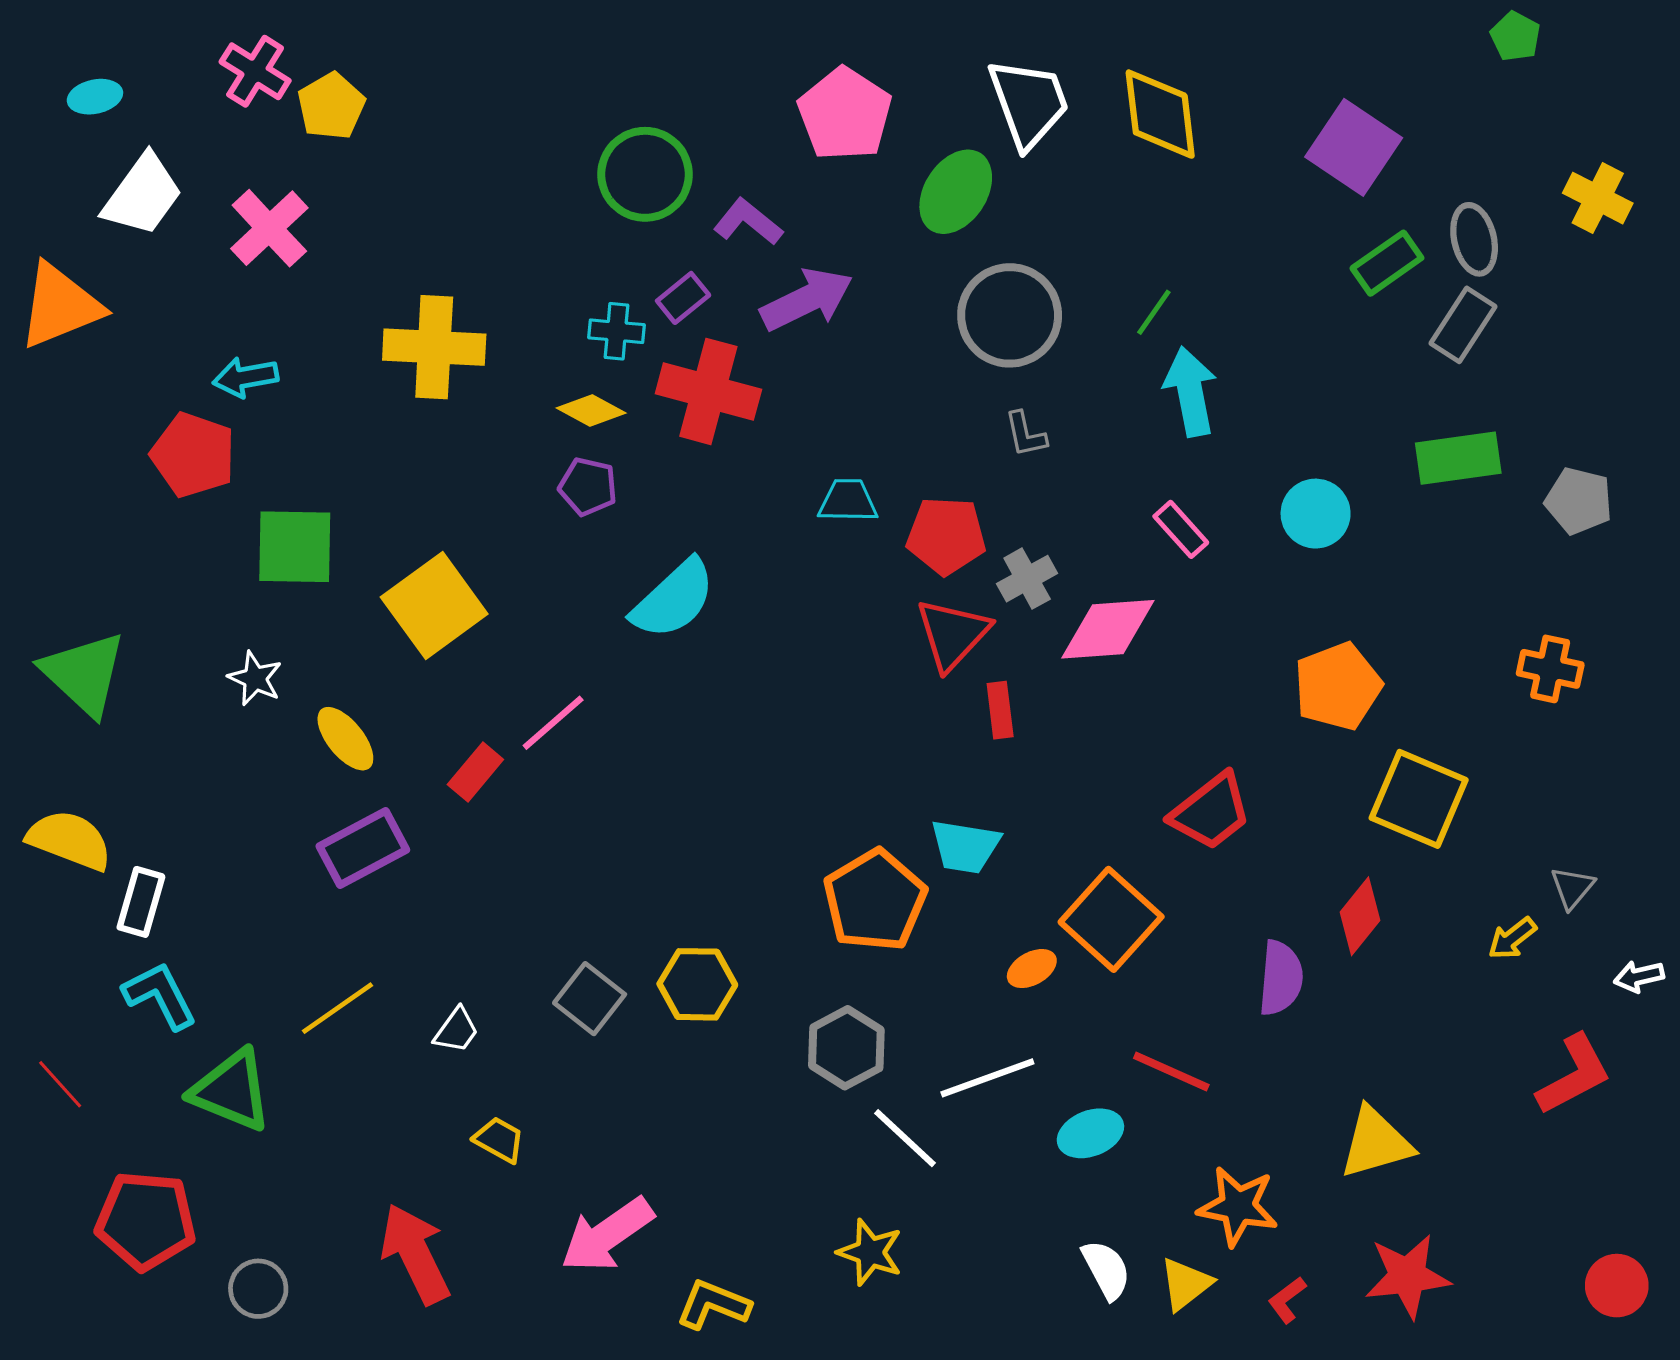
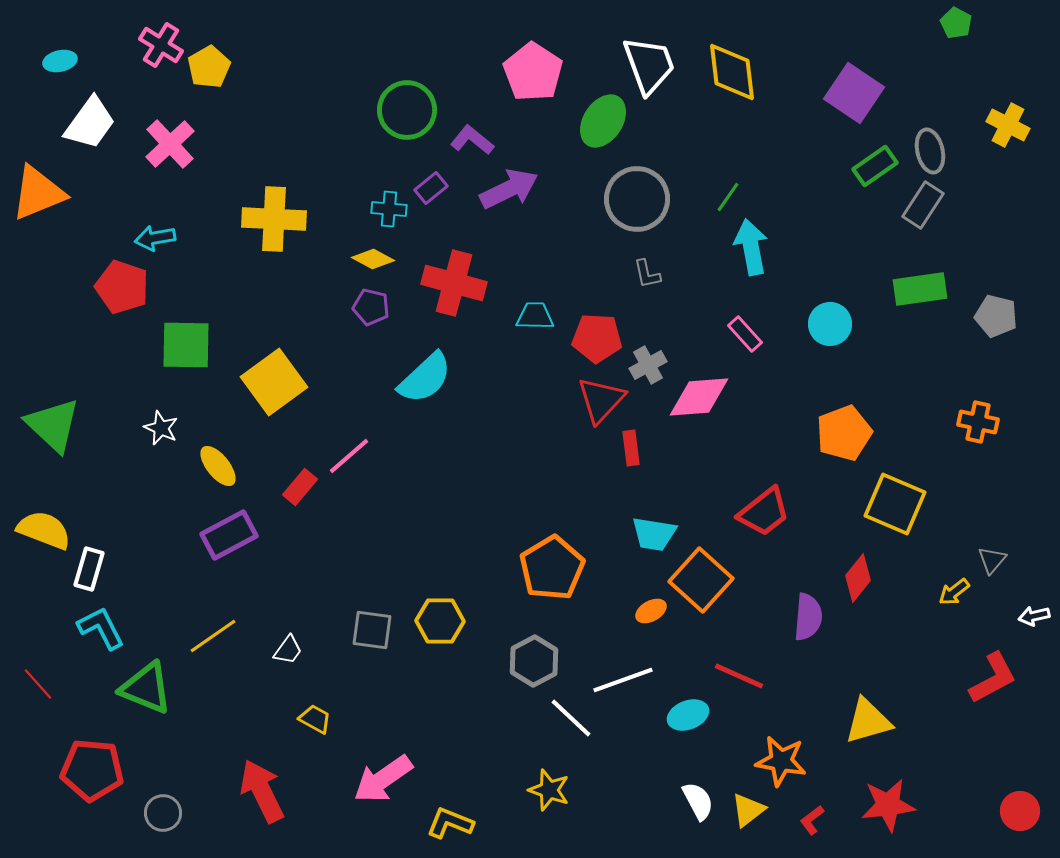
red cross: (708, 391) -> (454, 283), moved
cyan trapezoid: (965, 846) -> (654, 534), moved
gray square: (590, 999) -> (372, 630), turned -30

